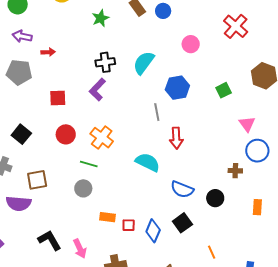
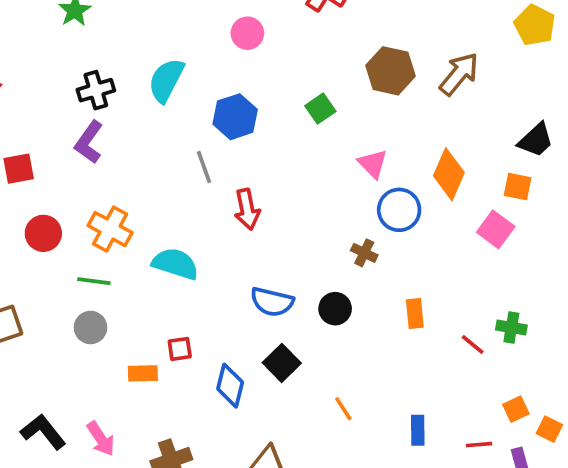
cyan semicircle: (148, 162) -> (175, 264), moved
brown cross: (235, 171) -> (364, 253), turned 32
red square: (129, 225) -> (180, 349), moved

